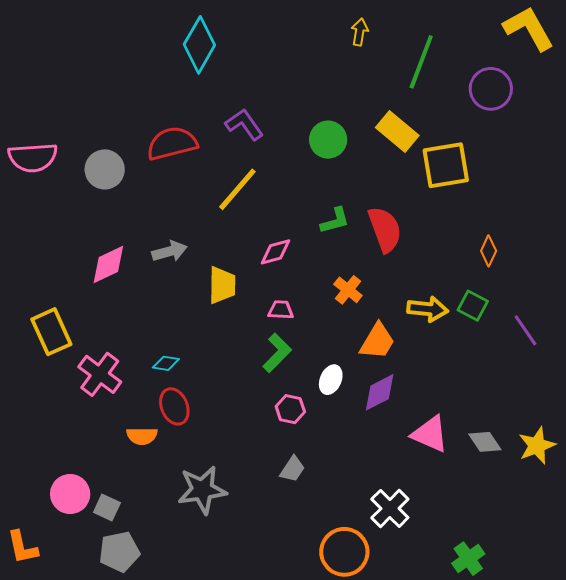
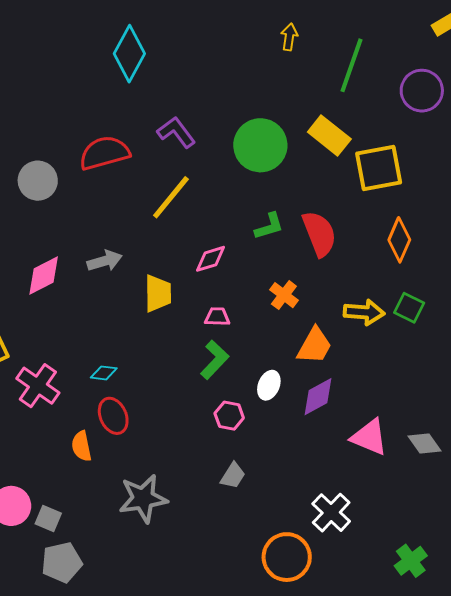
green circle: (328, 140) -> (260, 145), size x1.4
orange diamond: (489, 251) -> (399, 240), moved, size x1.4
orange semicircle: (142, 436) -> (82, 446), turned 80

